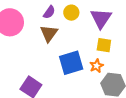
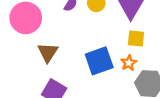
brown triangle: (49, 33) -> (48, 52), moved

